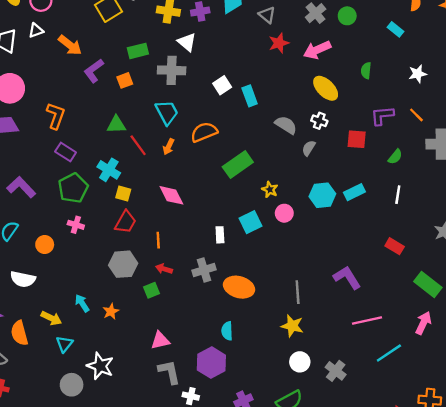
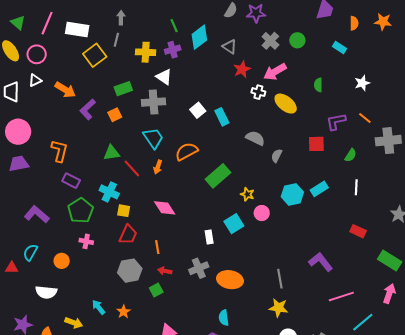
white cross: (319, 121) -> (258, 92), moved

